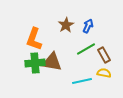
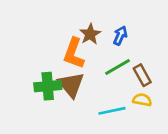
orange L-shape: (34, 39) -> (74, 53), moved
brown triangle: (52, 62) -> (71, 85), turned 40

